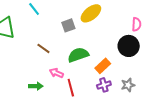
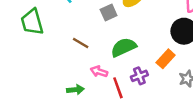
orange rectangle: (103, 66) -> (166, 59), moved
purple cross: (104, 85) -> (139, 76), moved

